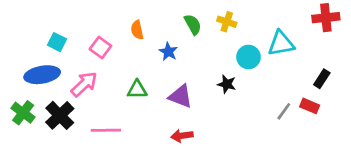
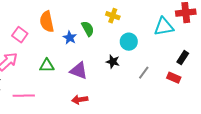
green semicircle: (193, 24) -> (88, 29), moved
orange semicircle: (137, 30) -> (47, 22), size x1.5
cyan triangle: (281, 43) -> (164, 27), moved
gray line: (284, 111) -> (144, 73), moved

